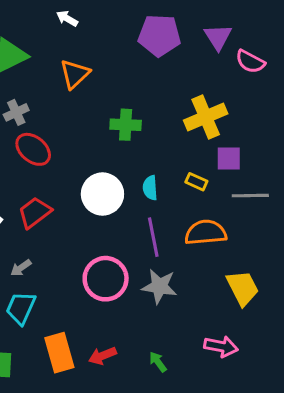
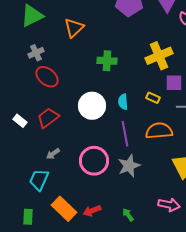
gray arrow: (21, 268) -> (53, 154), moved
gray star: (159, 286) -> (129, 166), turned -30
orange rectangle: (59, 353) -> (64, 209), turned -30

